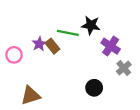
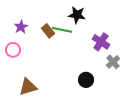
black star: (91, 25) -> (77, 15), moved
purple star: (39, 44) -> (21, 27), moved
brown rectangle: (52, 46) -> (48, 31), moved

